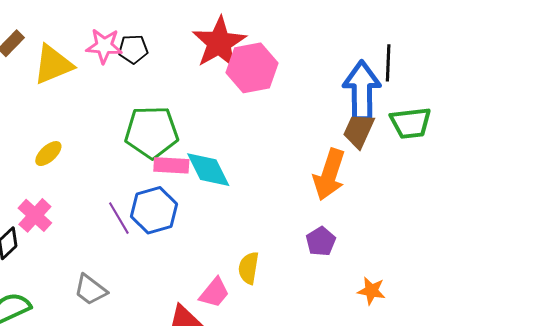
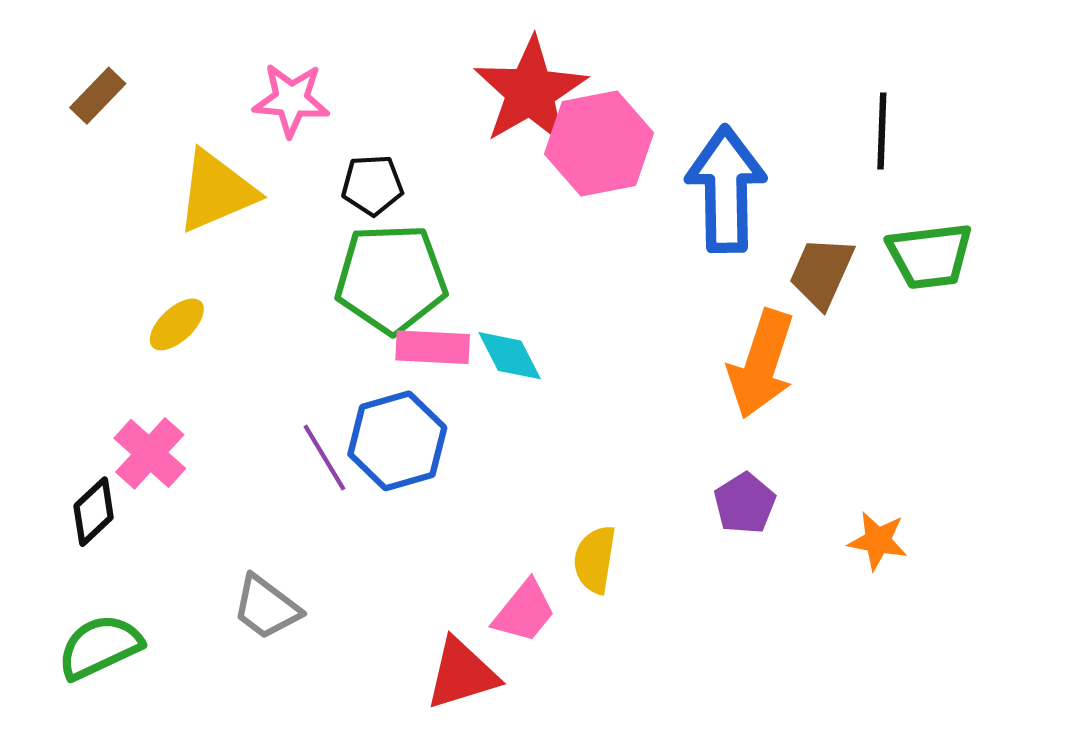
black pentagon: (133, 49) -> (372, 185), moved
yellow triangle: (53, 65) -> (216, 191), moved
blue arrow: (362, 91) -> (726, 189), moved
cyan diamond: (208, 170) -> (510, 356), size x0.7
orange star: (371, 291) -> (878, 541), moved

